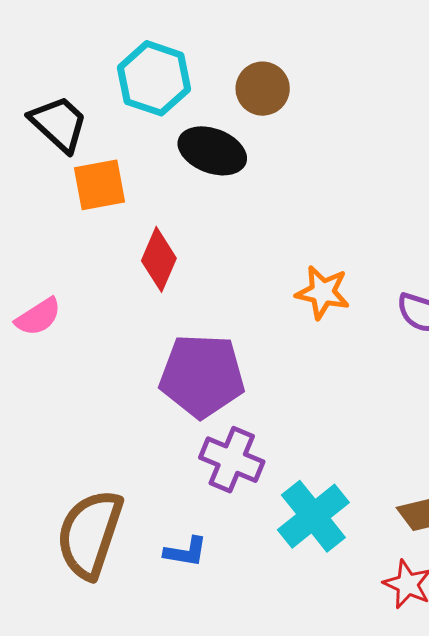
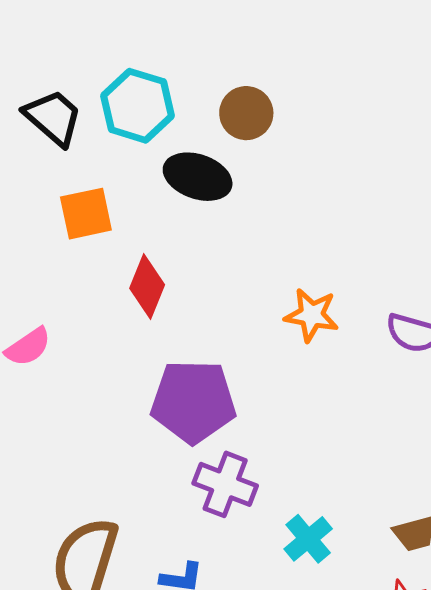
black trapezoid: (59, 124) -> (53, 118), moved
cyan cross: (313, 516) -> (308, 539), size x0.7

